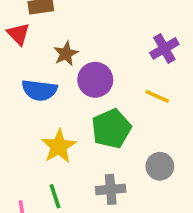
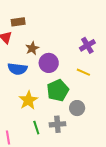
gray circle: (160, 166) -> (77, 108), moved
green line: (55, 196) -> (36, 128), moved

